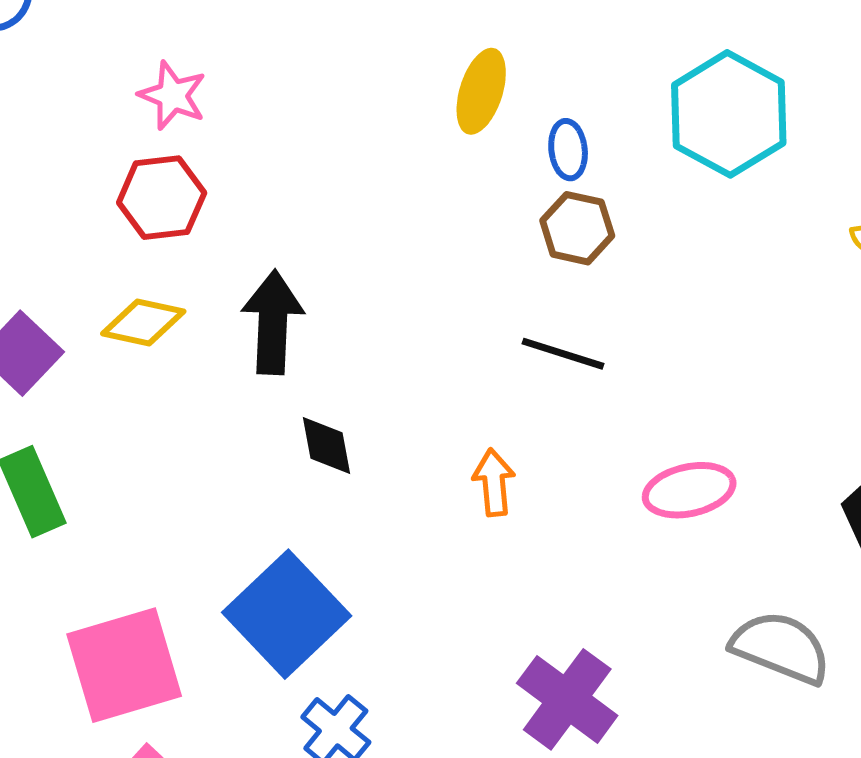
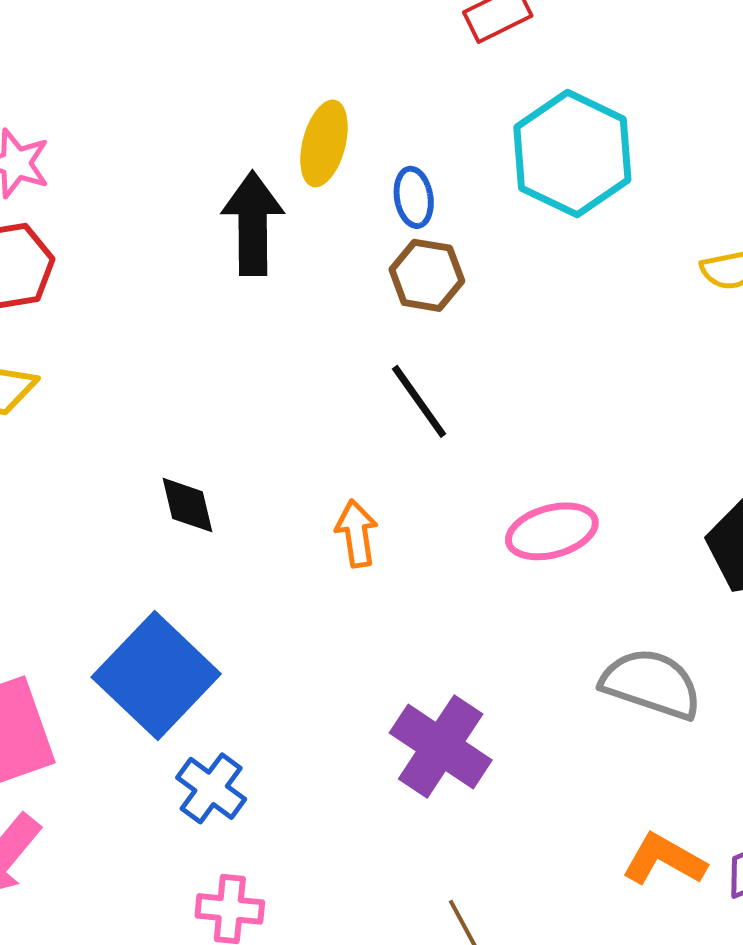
black arrow: (273, 322) -> (253, 223), moved
black line: (563, 354) -> (419, 401), turned 40

